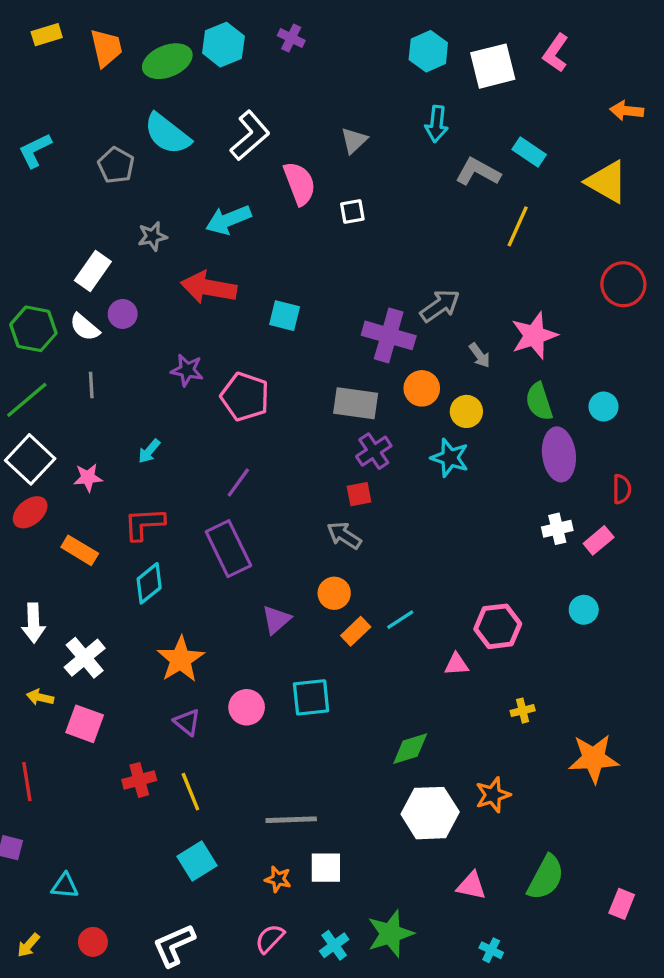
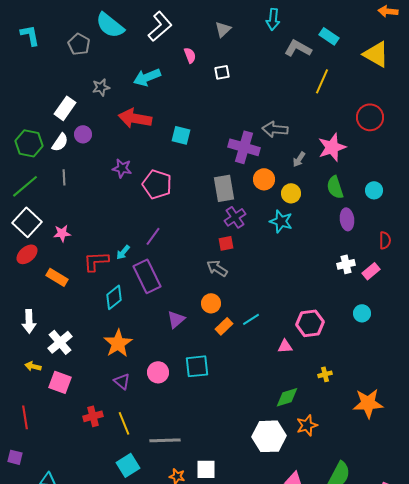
cyan L-shape: (35, 150) -> (30, 35), turned 105
pink semicircle: (299, 183) -> (190, 55), size x0.6
red circle: (623, 284) -> (370, 117), moved
gray arrow: (440, 306) -> (275, 129), turned -140
white semicircle: (85, 327) -> (60, 142), turned -96
gray arrow: (480, 355) -> (299, 159), turned 70
gray rectangle: (356, 403) -> (224, 188), turned 72
cyan arrow: (149, 451) -> (123, 252), moved
purple ellipse: (559, 454) -> (347, 219), size x0.7
cyan diamond: (149, 583) -> (114, 297), moved
green diamond: (410, 749) -> (287, 397), moved
gray line: (291, 820) -> (165, 440), moved

